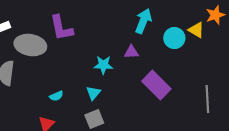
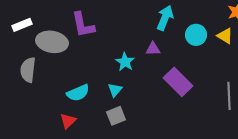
yellow triangle: (196, 30) -> (225, 36), moved
cyan star: (103, 65) -> (125, 62), turned 30
cyan semicircle: (56, 96) -> (78, 93), size x1.6

